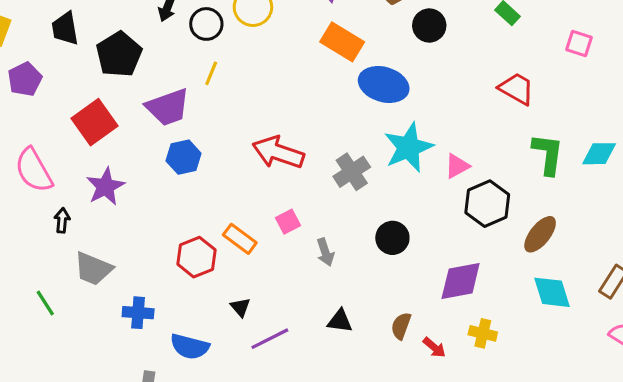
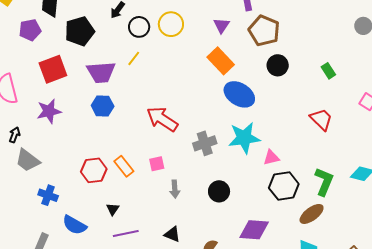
purple pentagon: (25, 79) -> (30, 30), moved
green L-shape: (548, 154) -> (324, 182), moved
black arrow: (62, 220) -> (15, 135), moved

